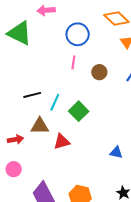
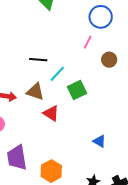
red triangle: (62, 142) -> (51, 113), turned 30

